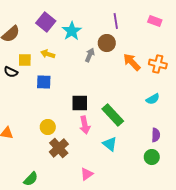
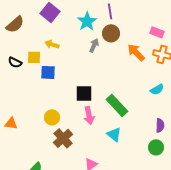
purple line: (116, 21) -> (110, 11), moved
pink rectangle: (155, 21) -> (157, 32), moved
cyan star: (72, 31) -> (87, 21), moved
yellow square: (25, 60) -> (34, 57), moved

